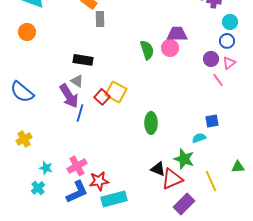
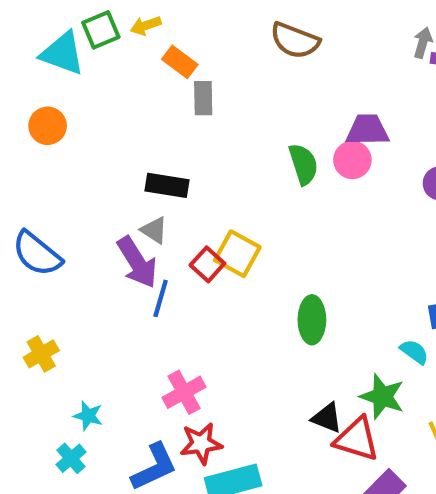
cyan semicircle: (199, 138) -> (414, 352), turned 56
pink cross: (77, 166) -> (184, 392), moved
red triangle: (172, 179) -> (357, 439), turned 40

